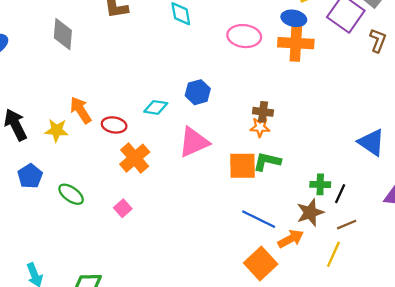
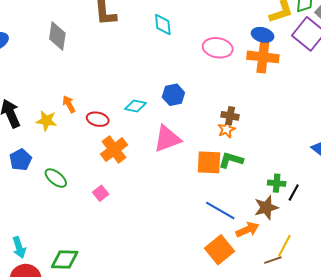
orange arrow: (81, 110) -> (69, 104), size x0.7
orange star: (260, 127) -> (227, 129), turned -30
brown line: (347, 225) -> (273, 260), moved

